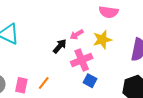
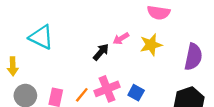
pink cross: (82, 60) -> (107, 89), moved

